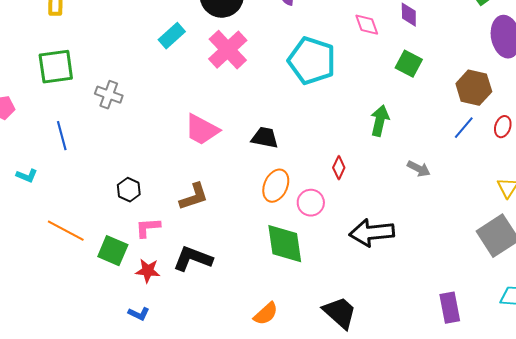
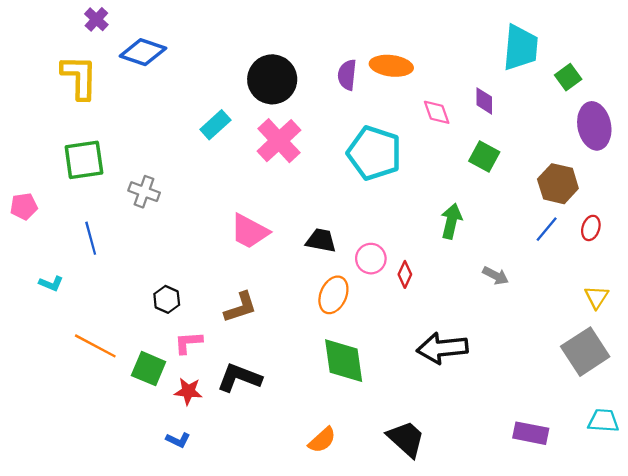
pink circle: (311, 203) -> (371, 259), moved
purple rectangle: (450, 308) -> (531, 433), turned -68

